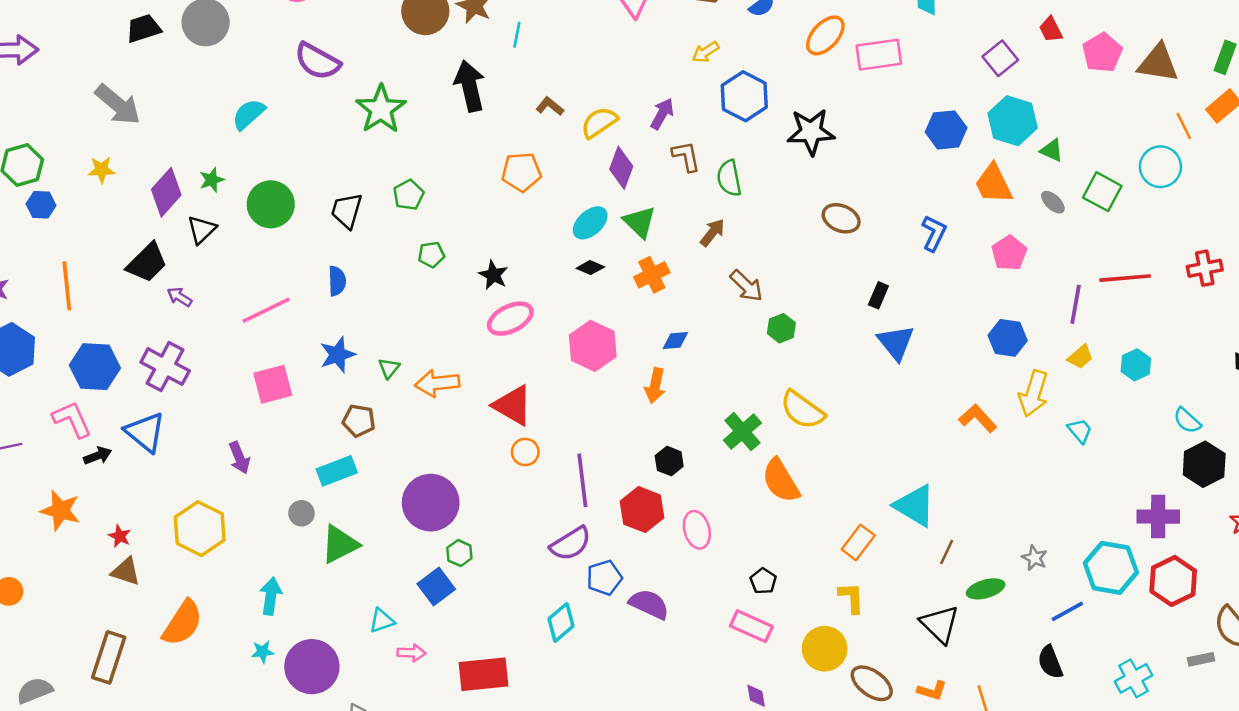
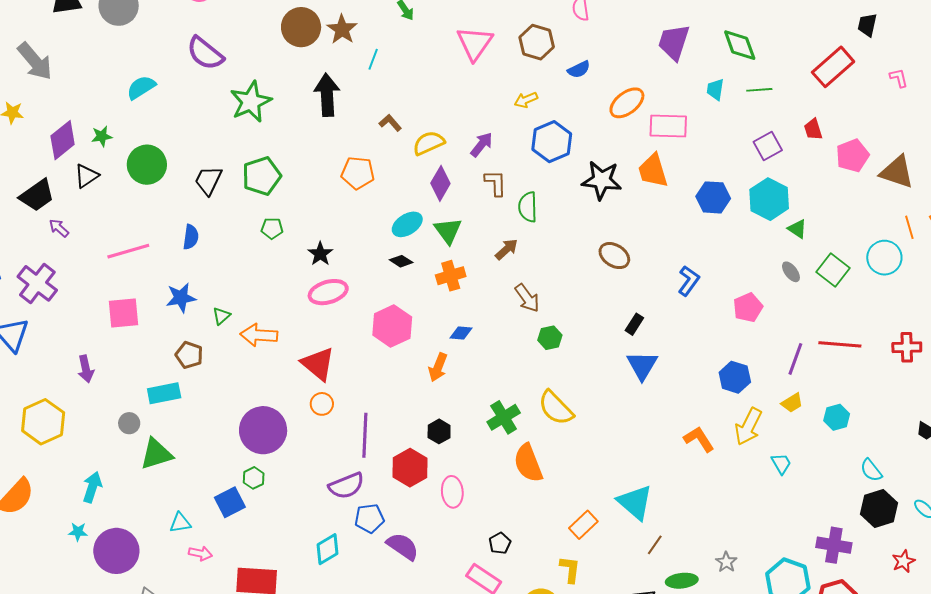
orange trapezoid: (994, 184) -> (653, 171), moved
green pentagon: (408, 195) -> (262, 176), size x1.5
purple circle: (431, 503) -> (263, 430), moved

